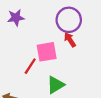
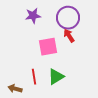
purple star: (16, 18) -> (33, 16), moved
red line: (30, 66) -> (34, 77), moved, turned -42

